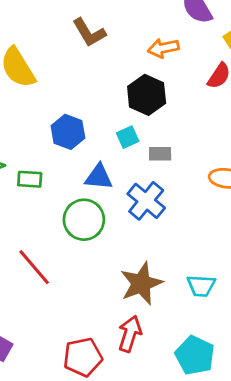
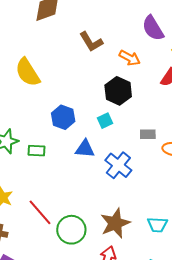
brown L-shape: (89, 33) -> (91, 42), moved
orange arrow: (163, 48) -> (130, 58), turned -140
gray rectangle: (160, 154) -> (148, 134), moved
green circle: (84, 220) -> (71, 230), moved

